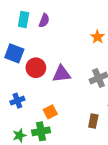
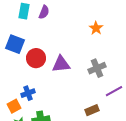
blue cross: (17, 101) -> (28, 93), moved
orange square: (50, 112) -> (14, 106), moved
brown rectangle: (93, 121) -> (92, 110), turned 56

